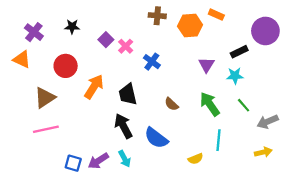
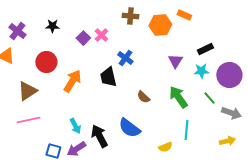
purple circle: (265, 31) -> (229, 75), moved
pink cross: (126, 46) -> (101, 35), moved
black trapezoid: (128, 94) -> (108, 77), moved
gray arrow: (268, 122) -> (231, 113), turned -138
black arrow: (123, 126) -> (99, 136), moved
cyan arrow: (125, 159) -> (75, 126), moved

